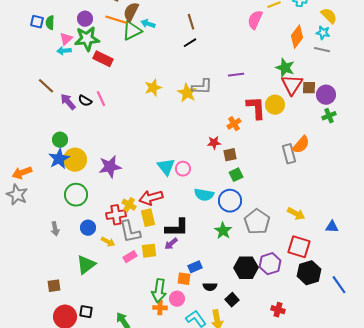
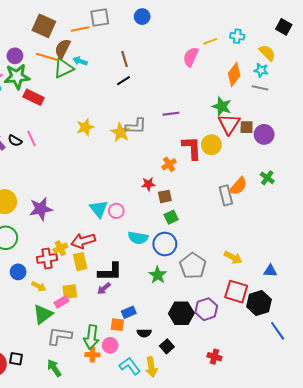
green cross: (329, 116) -> (267, 178), moved, turned -32
yellow cross: (129, 205) -> (60, 248), turned 32
gray L-shape: (130, 232) -> (59, 336), moved, turned 110
yellow square: (149, 251) -> (70, 292), moved
green triangle: (86, 265) -> (43, 314), moved
black hexagon: (309, 273) -> (259, 303), moved

